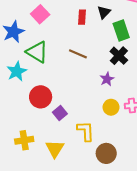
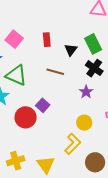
black triangle: (104, 12) -> (71, 50), moved
red rectangle: (82, 17) -> (47, 40), moved
yellow circle: (111, 107) -> (84, 123), moved
purple square: (60, 113) -> (43, 105), moved
yellow L-shape: (86, 131) -> (73, 144), turned 55

